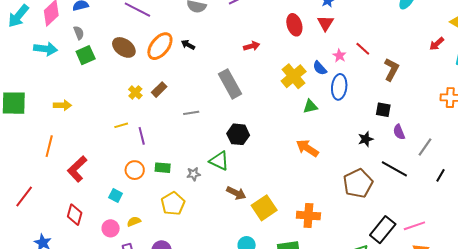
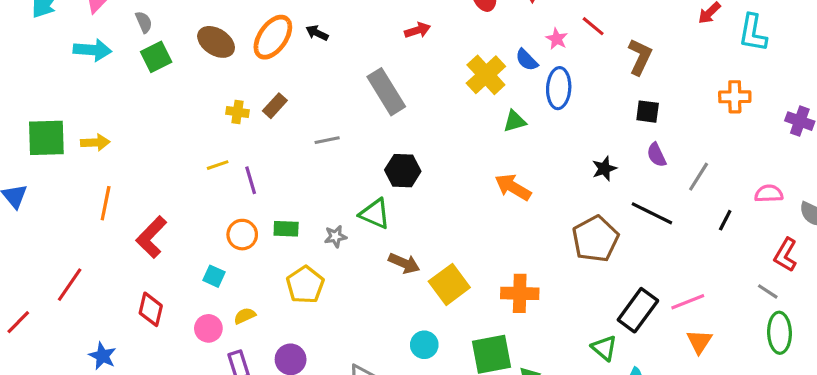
yellow cross: (135, 92) -> (237, 112), turned -32
yellow arrow: (62, 105) -> (95, 142), moved
black square: (383, 110) -> (648, 112), moved

